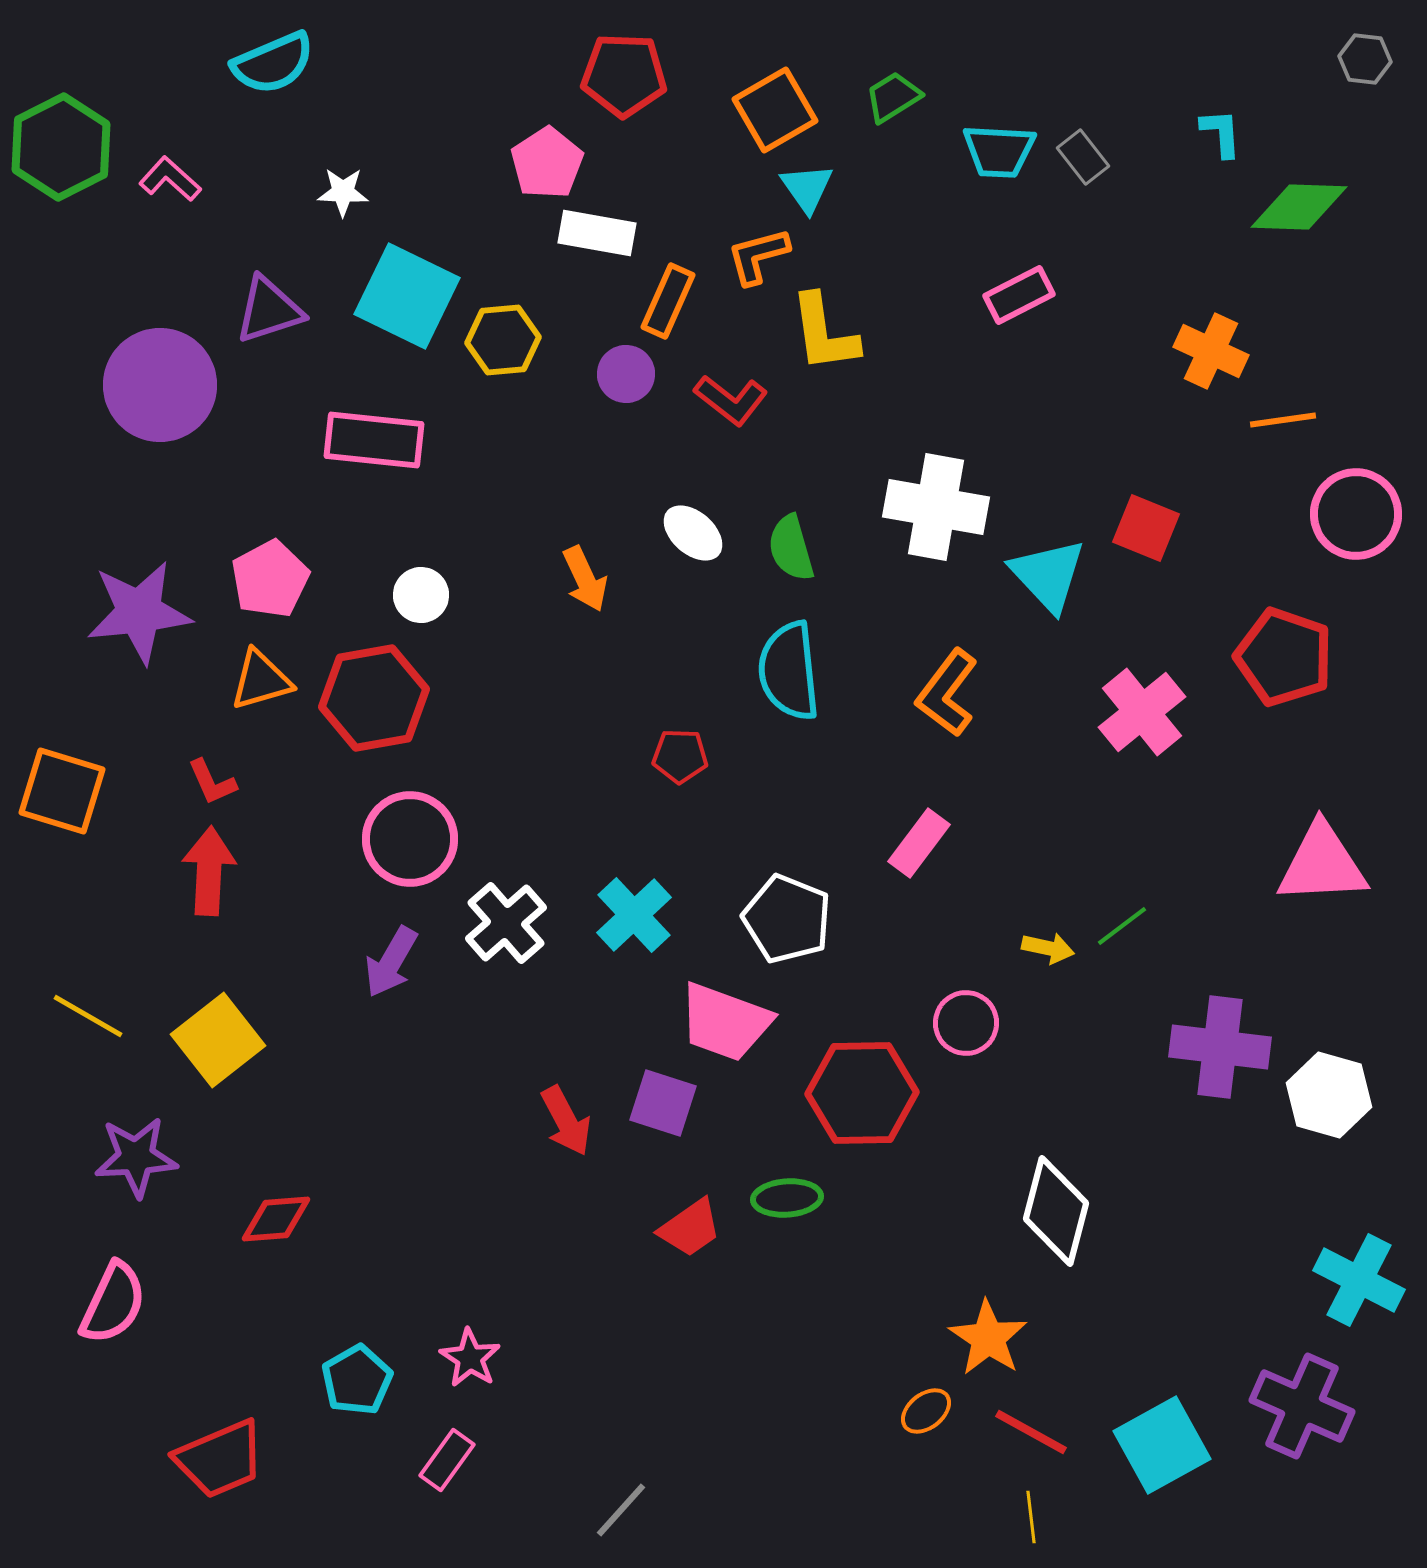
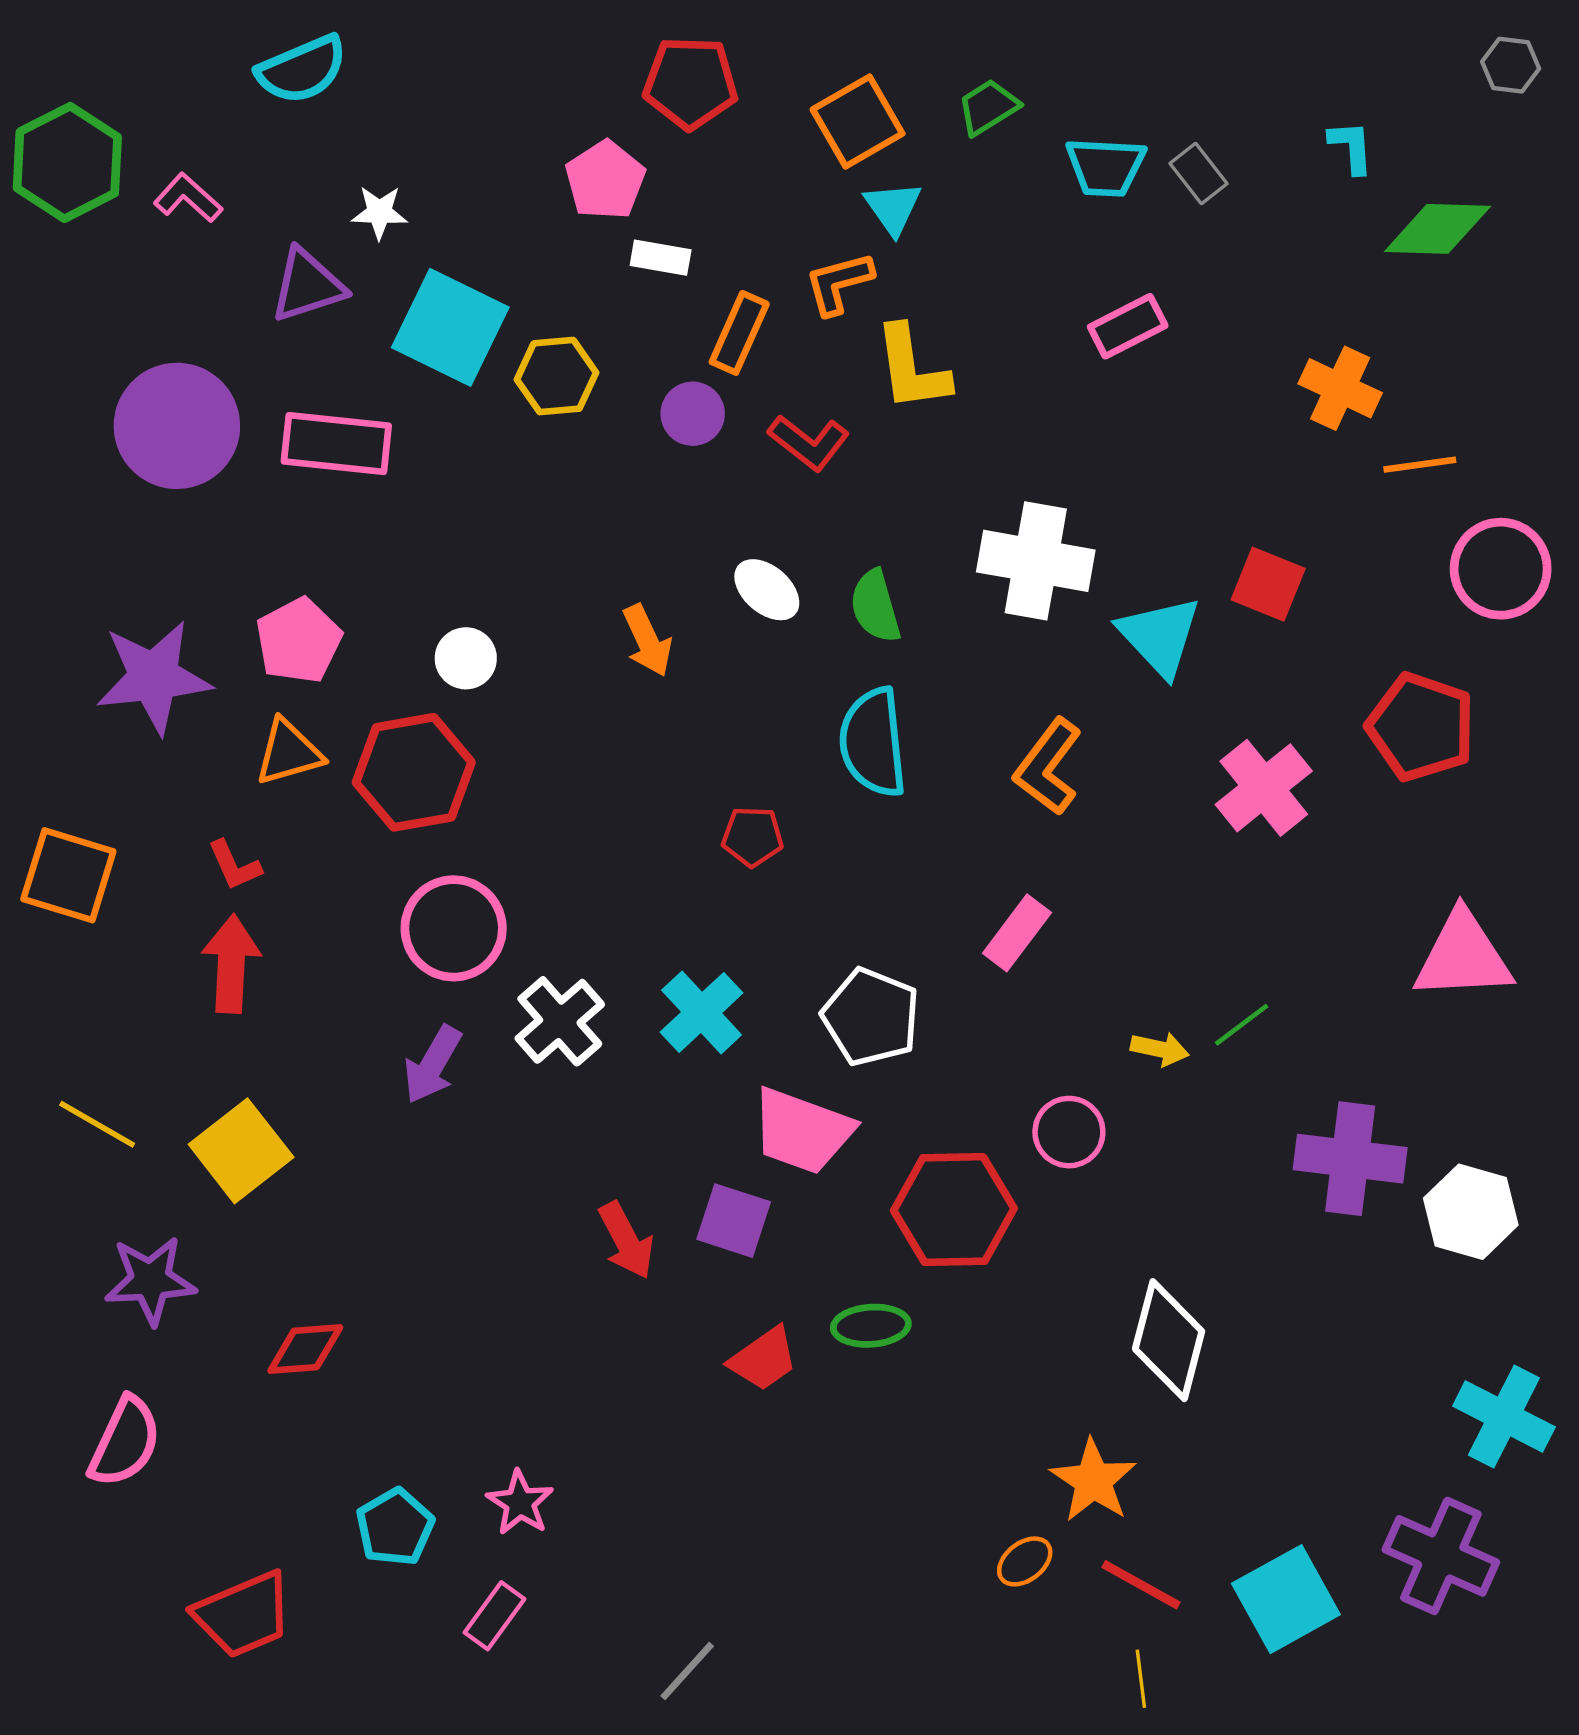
white rectangle: (597, 233) -> (661, 258), size x0.7
purple triangle: (269, 310) -> (307, 285), moved
pink rectangle: (374, 440) -> (336, 444), moved

